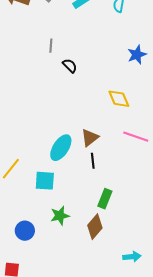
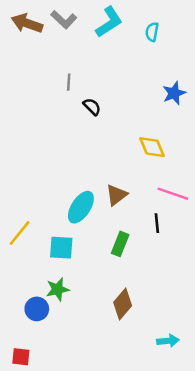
black line: (93, 161) -> (157, 223), moved
green rectangle: (105, 199) -> (120, 244), moved
green star: (60, 216) -> (58, 289), moved

